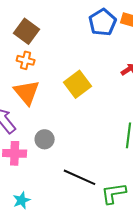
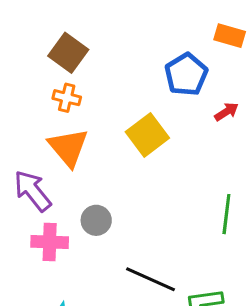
blue pentagon: (103, 22) -> (186, 74), moved

